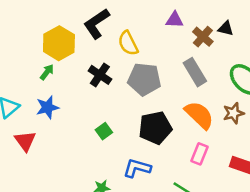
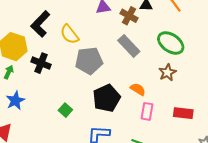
black cross: (100, 75) -> (41, 63), moved
orange semicircle: (199, 115) -> (138, 89), moved, size x0.6

